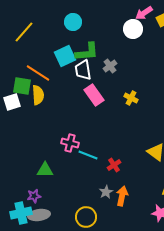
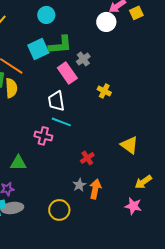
white trapezoid: (83, 70) -> (56, 101), moved
pink rectangle: (94, 95) -> (67, 73), moved
cyan line: (88, 155) -> (61, 122), moved

